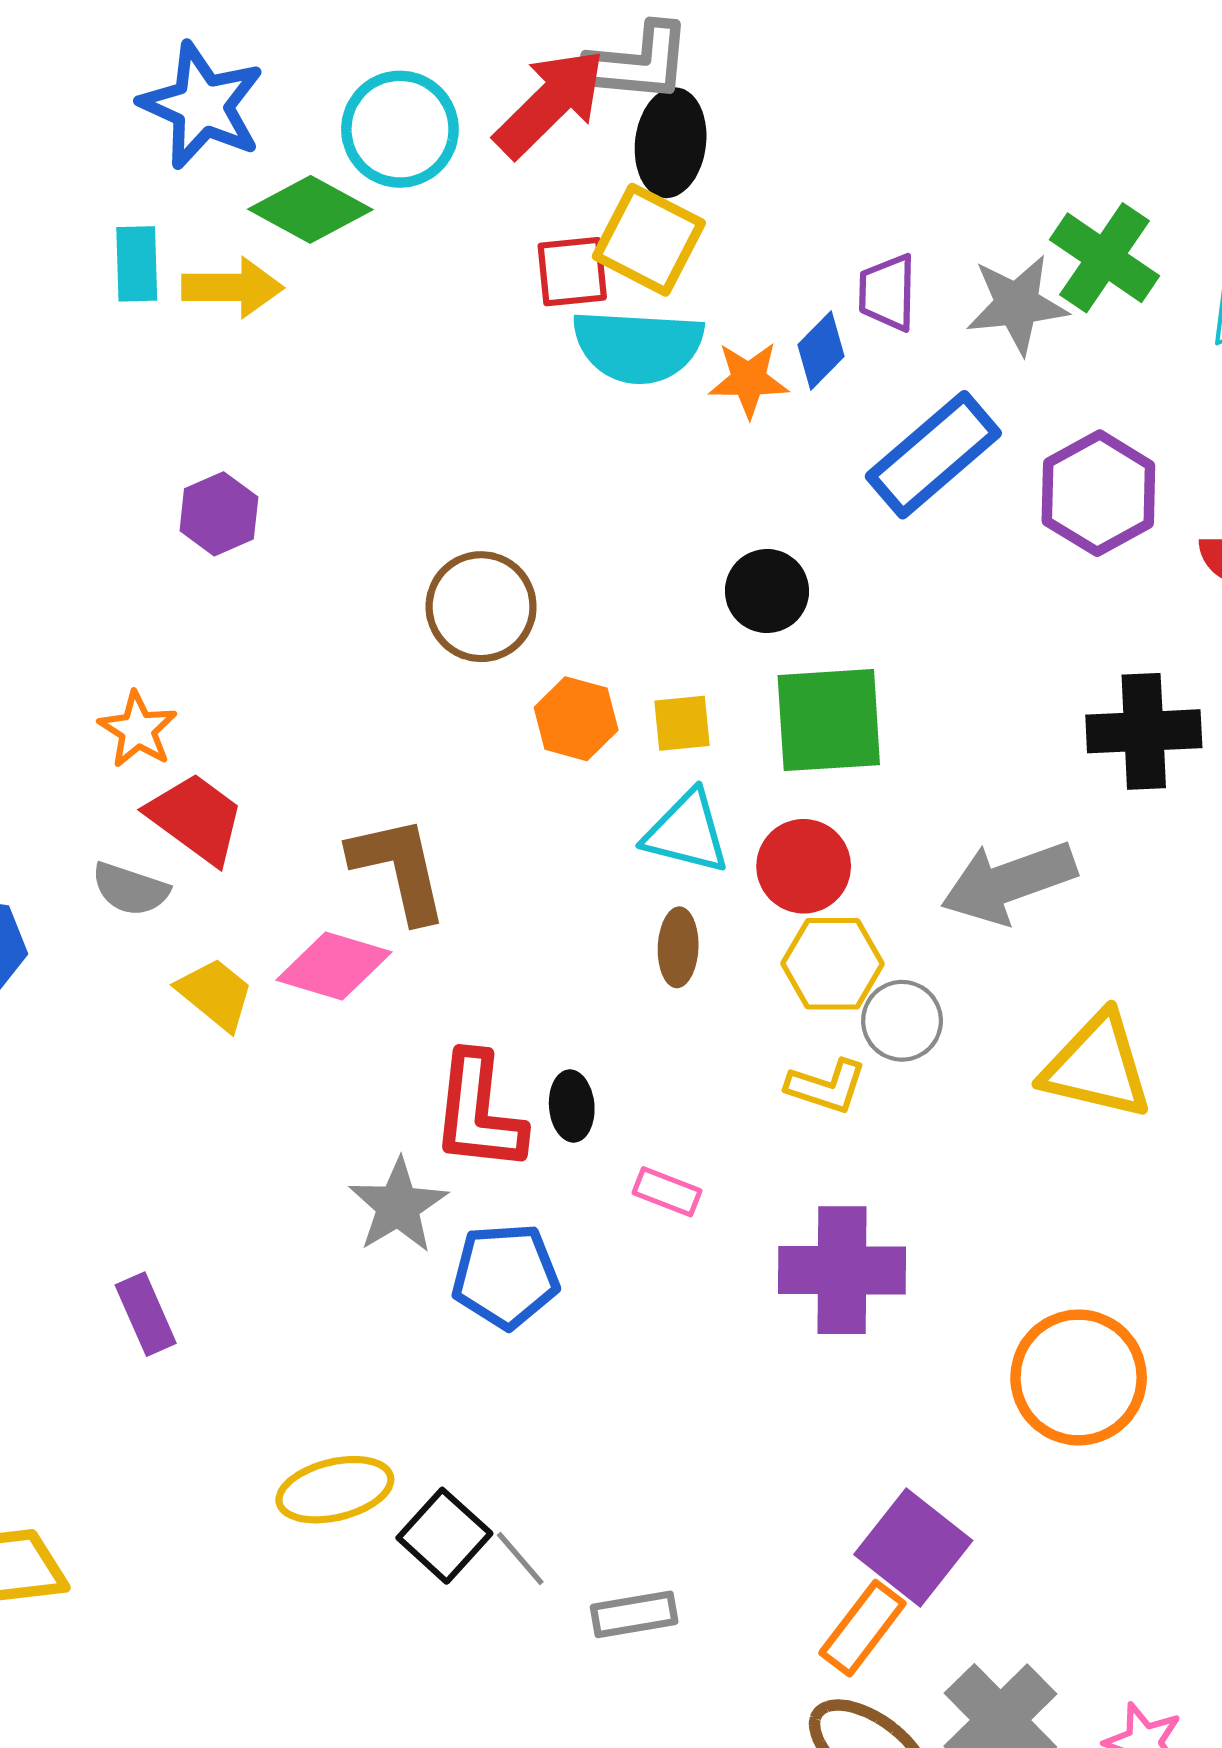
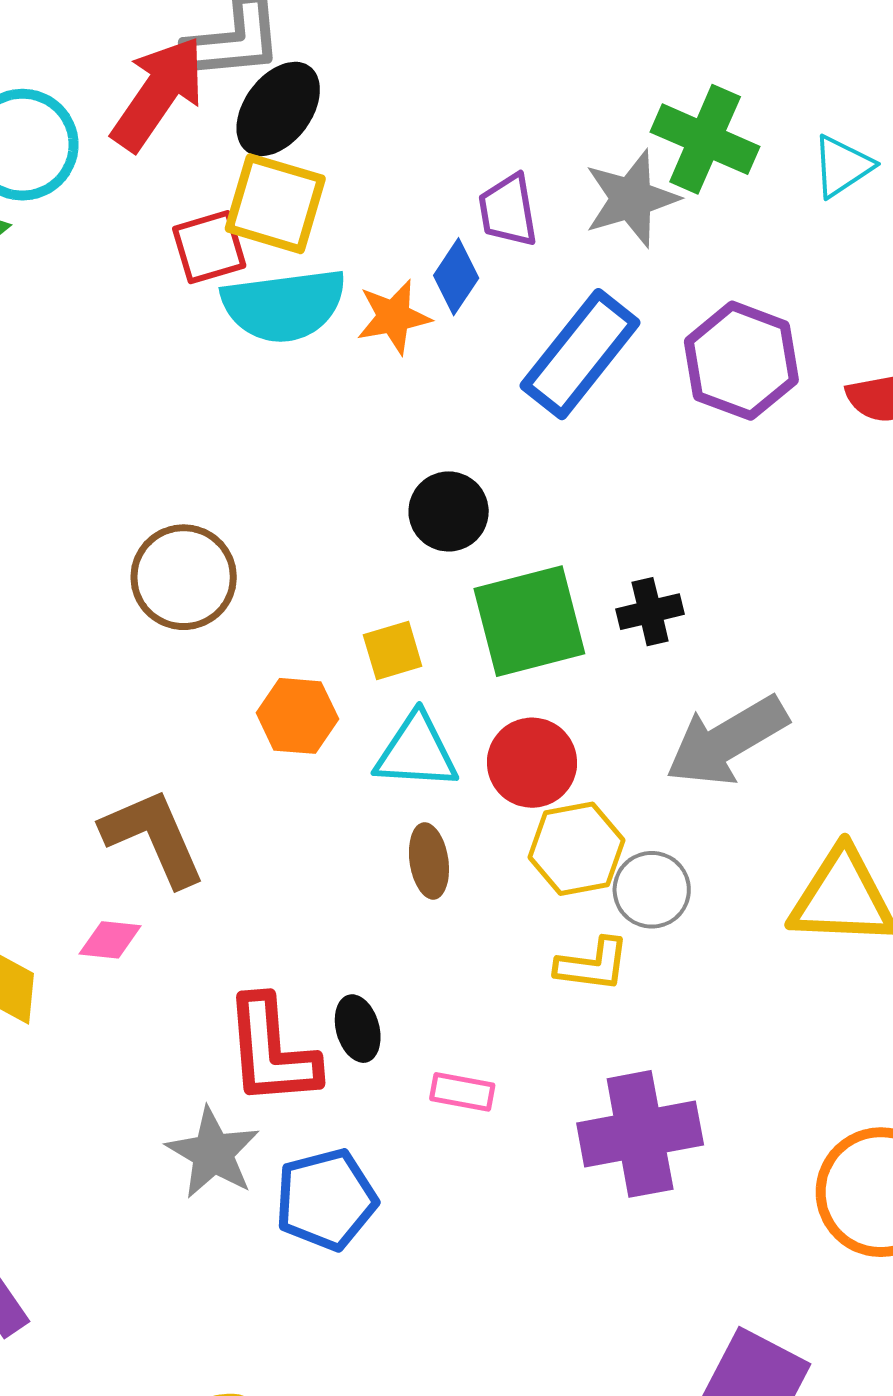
black ellipse: (671, 143) -> (278, 109), turned 40
orange hexagon: (576, 719) -> (297, 716), moved
black cross: (1144, 731) -> (650, 612), moved, size x0.6
pink diamond: (334, 966) -> (110, 940), size x0.6

